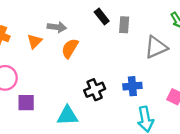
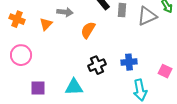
gray triangle: (156, 47) -> (147, 16), moved
orange semicircle: (70, 48) -> (88, 30), moved
purple square: (26, 103) -> (38, 88), moved

